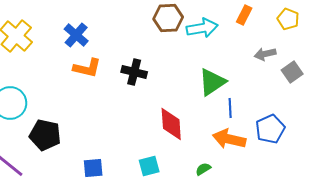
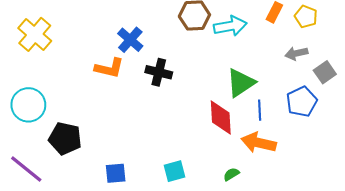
yellow pentagon: (288, 19) -> (306, 17), moved
blue cross: (76, 35) -> (130, 40), moved
red diamond: (171, 124) -> (221, 117), moved
blue pentagon: (270, 129) -> (302, 102), moved

